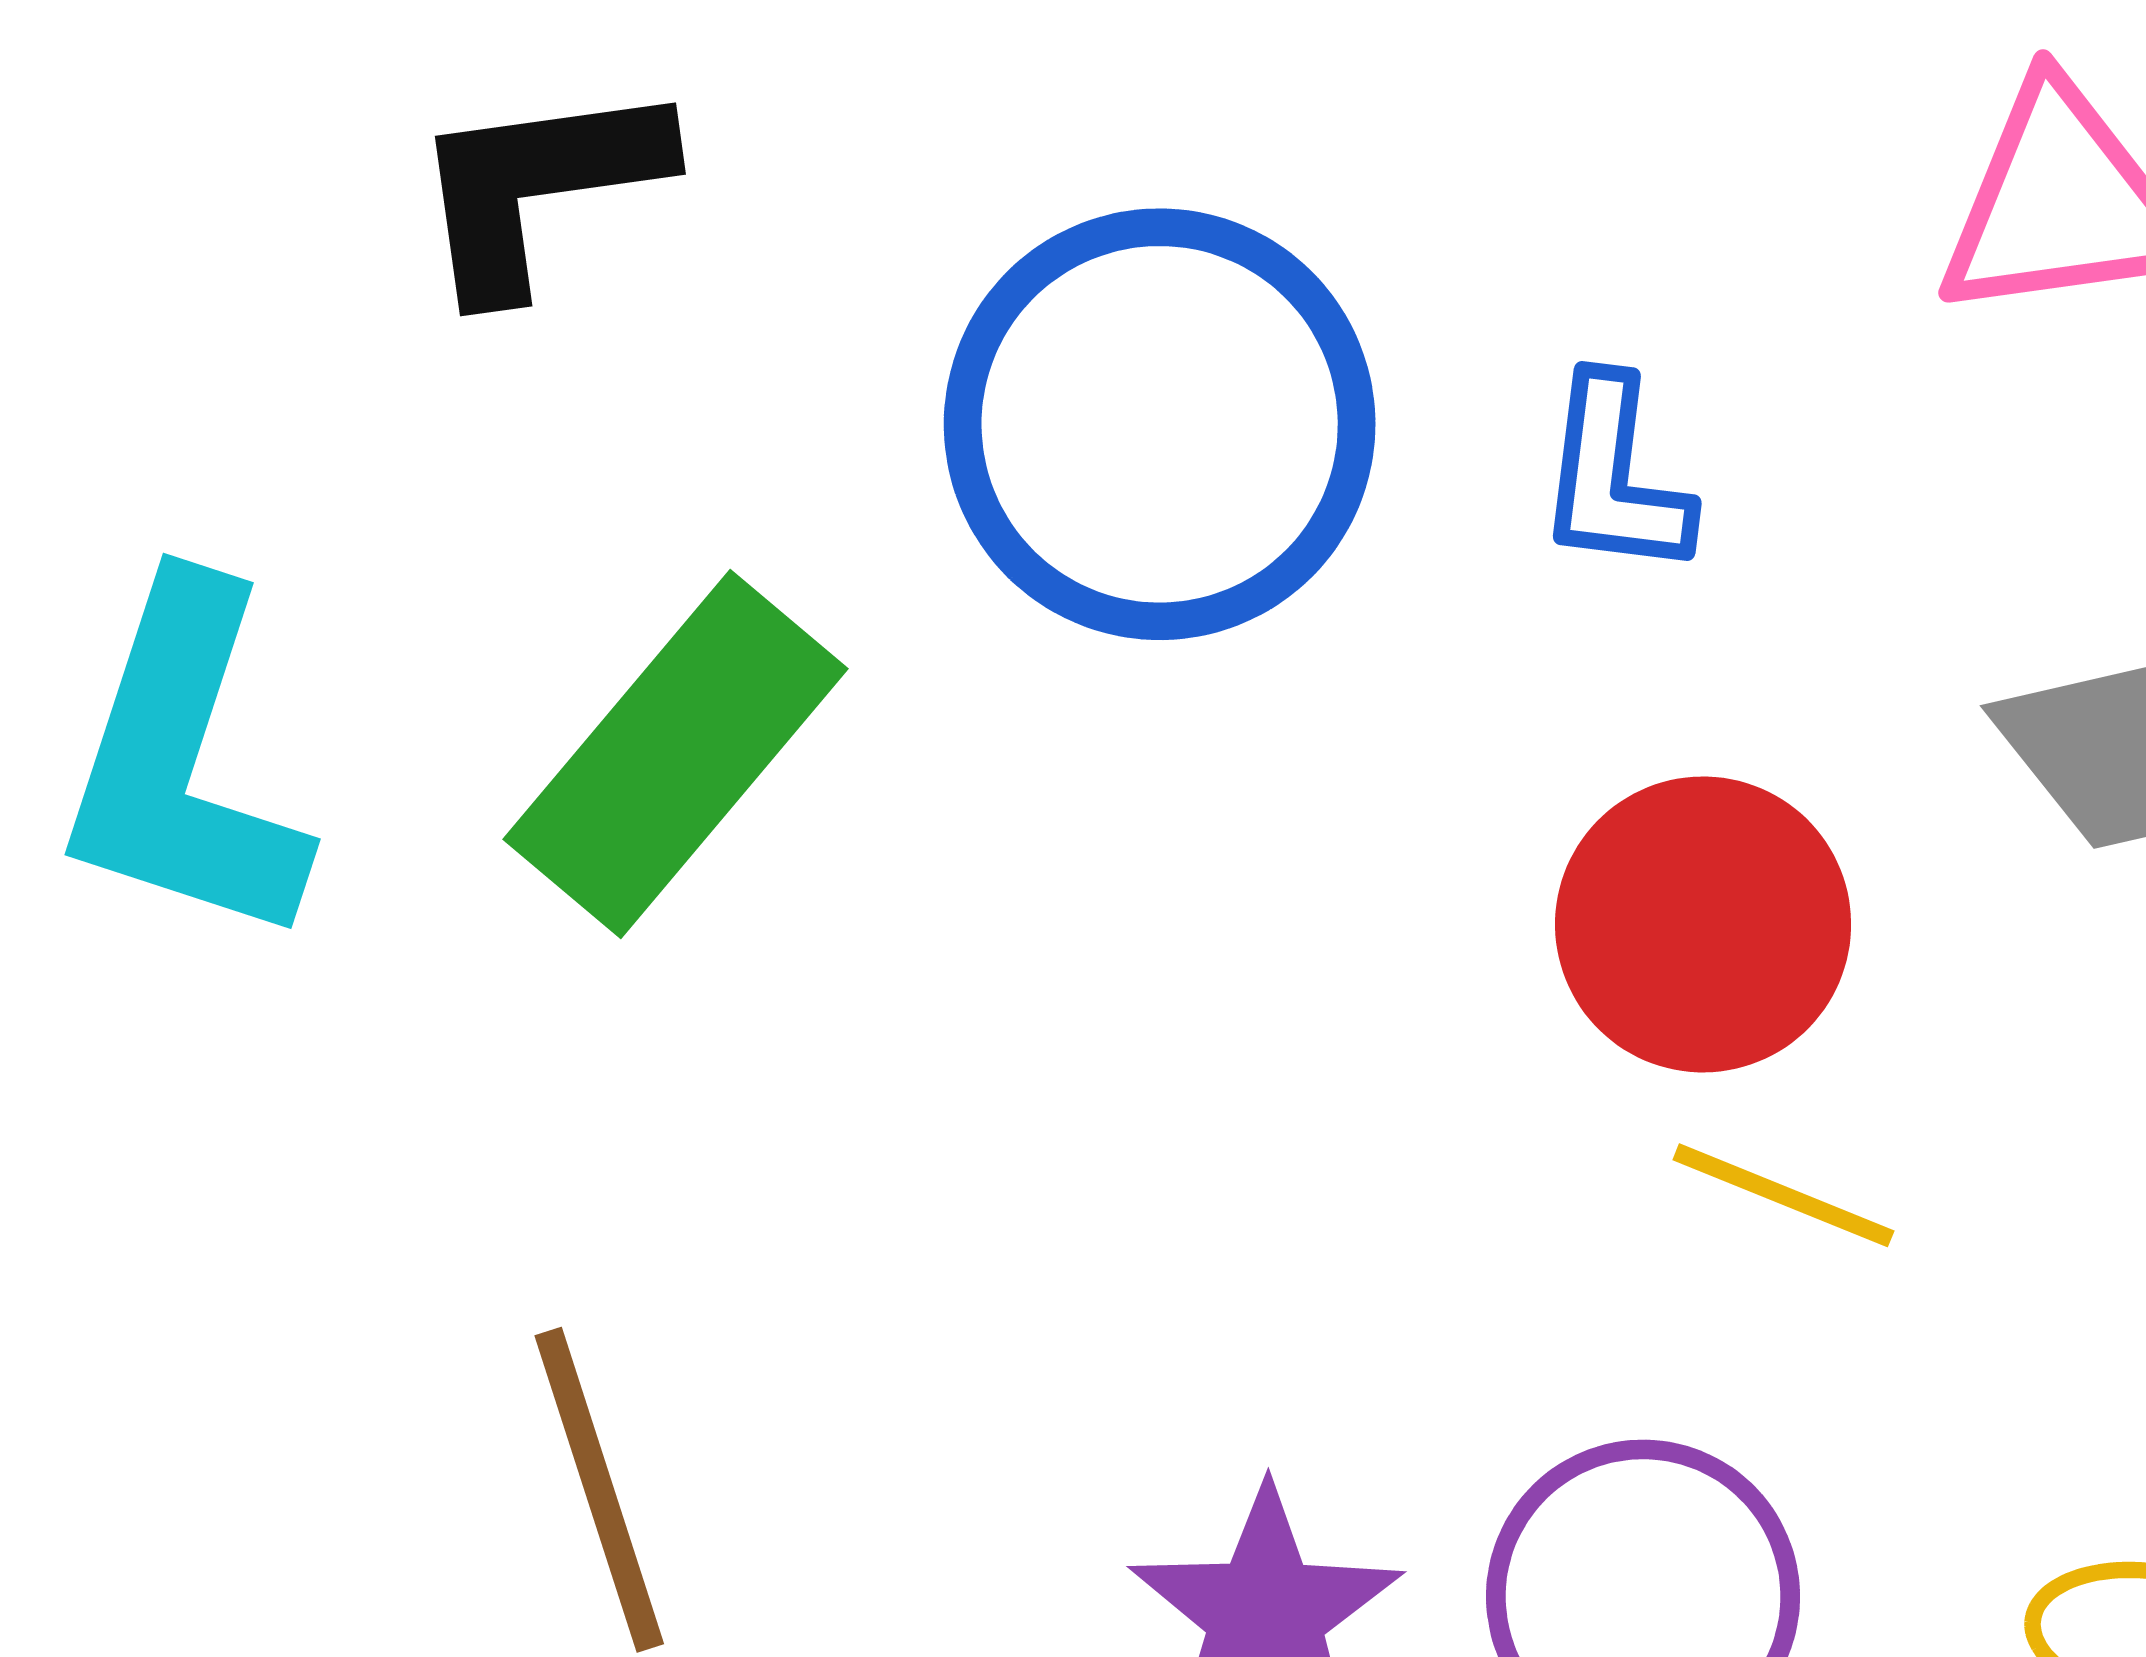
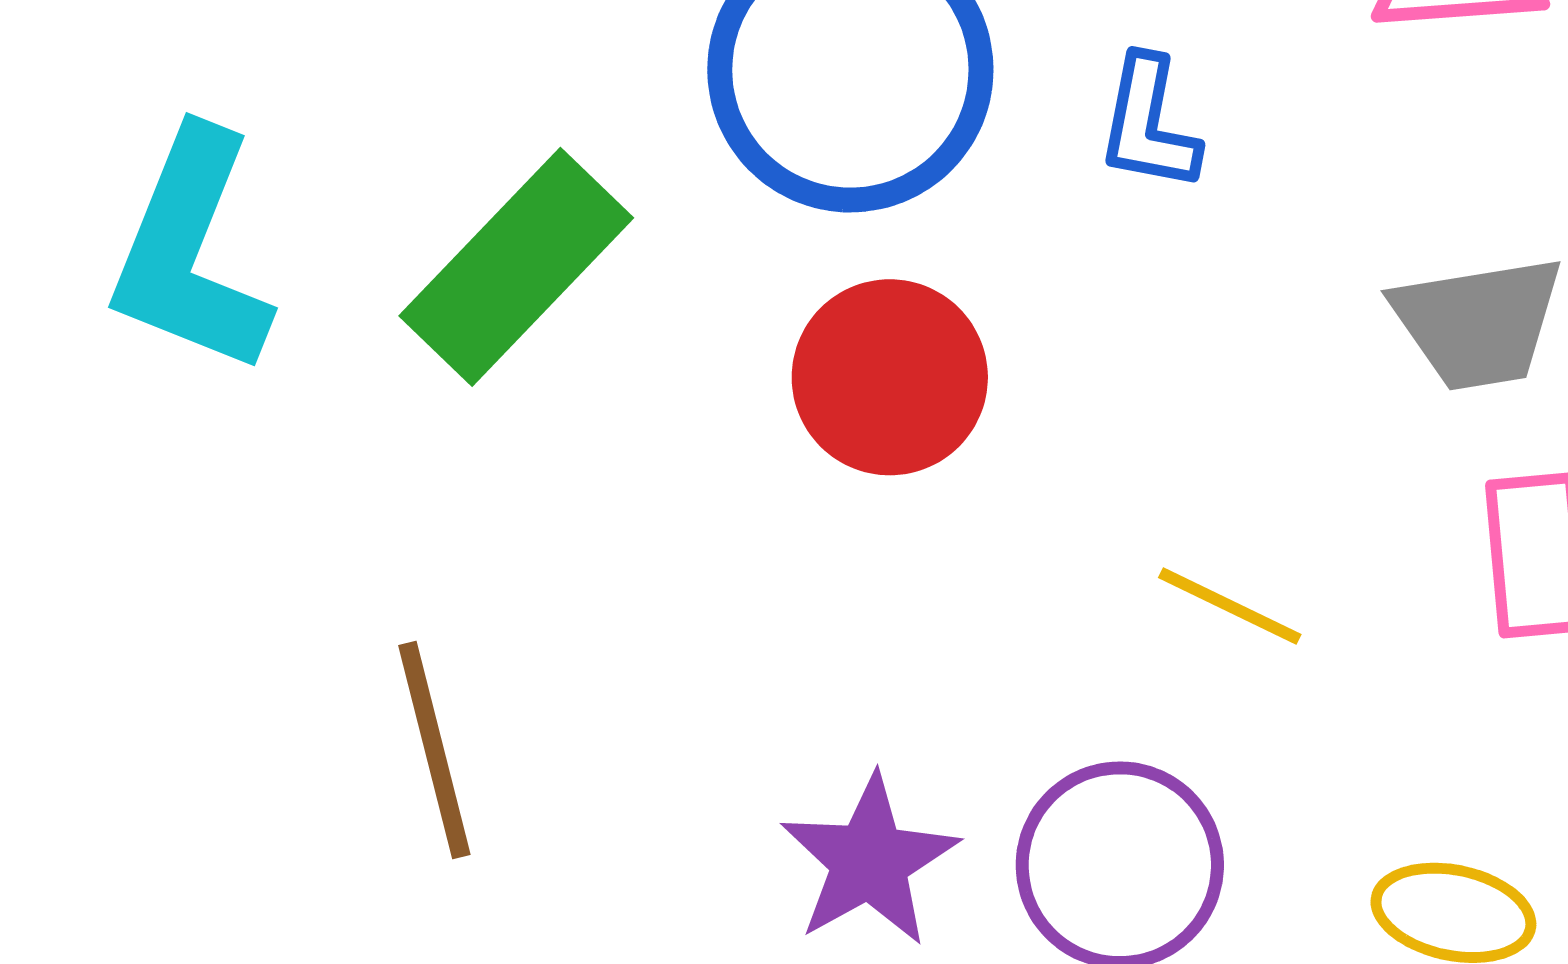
red circle: (1703, 924) -> (890, 377), moved

